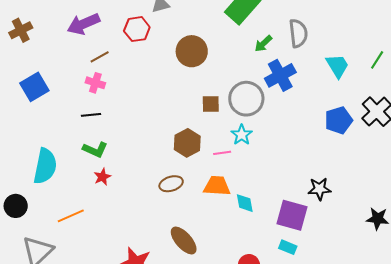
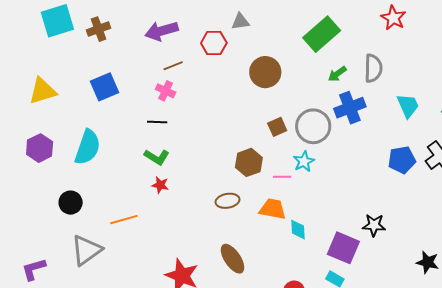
brown square: (211, 104) -> (277, 127), turned -30
cyan semicircle: (45, 166) -> (88, 147), moved
red star: (102, 177) -> (160, 185), turned 30

